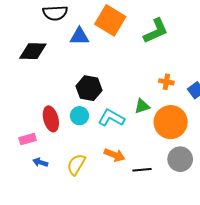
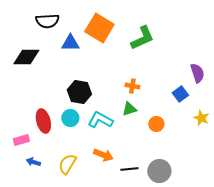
orange cross: (166, 82) -> (132, 86), moved
orange circle: (171, 122) -> (156, 124), size x0.5
gray circle: (180, 159) -> (159, 171), moved

